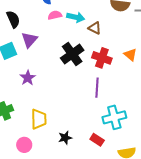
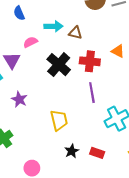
pink semicircle: (55, 15) -> (30, 42), moved
yellow trapezoid: (39, 119) -> (59, 120), moved
red rectangle: (97, 140) -> (97, 153), moved

